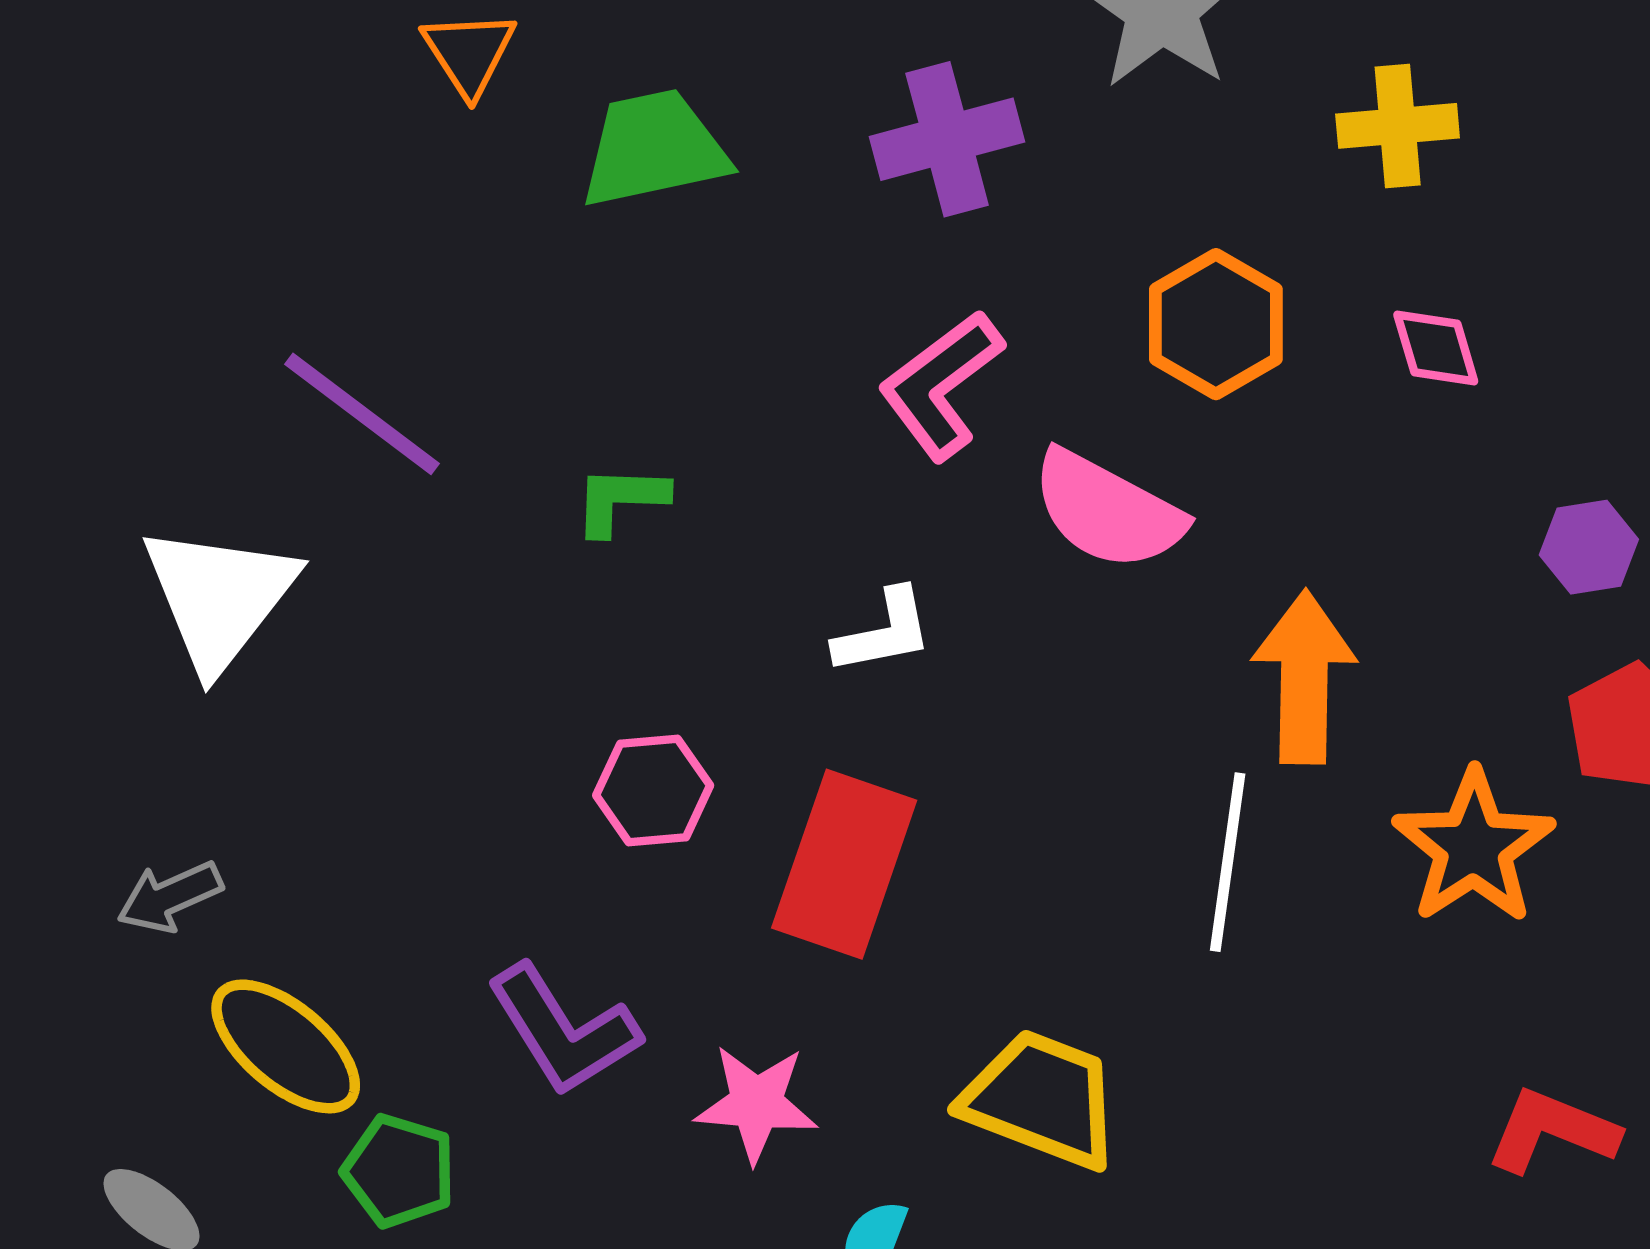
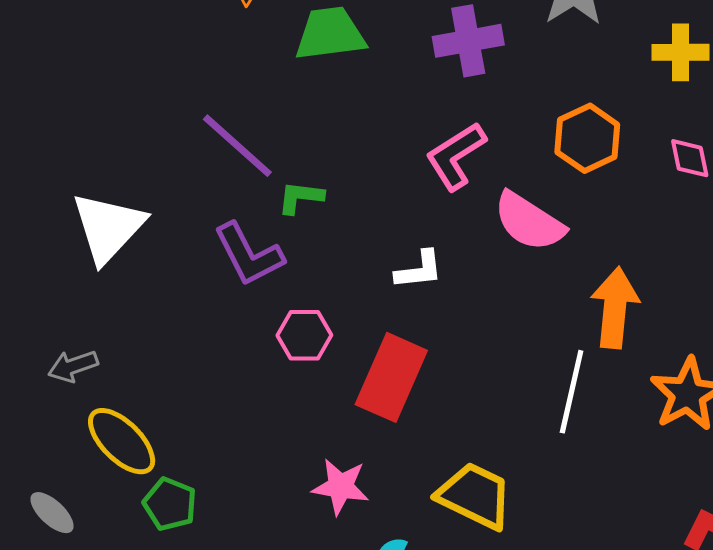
purple line: (362, 414) -> (237, 146), moved
purple L-shape: (563, 1030) -> (249, 254), moved

